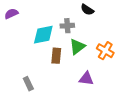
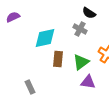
gray cross: (67, 26) -> (80, 29), moved, turned 32
green triangle: (77, 47) -> (81, 62), moved

